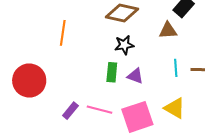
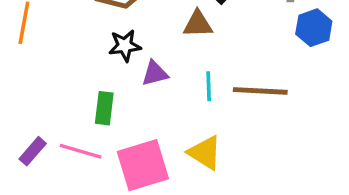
green rectangle: (112, 72) -> (104, 108), moved
purple triangle: (135, 76) -> (155, 73), moved, turned -36

